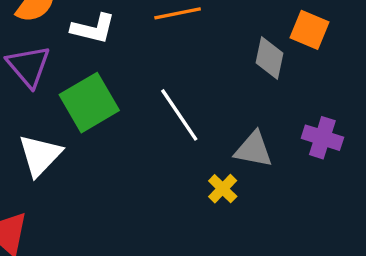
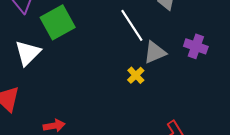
white line: (179, 115) -> (132, 25), moved
gray triangle: (254, 149) -> (155, 52), turned -35

